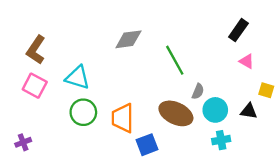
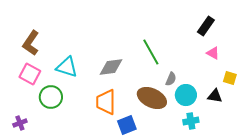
gray diamond: (128, 39) -> (111, 67), moved
green circle: (83, 112) -> (51, 97), moved

